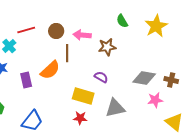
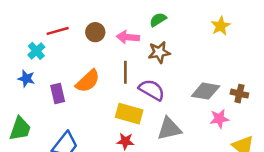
green semicircle: (122, 21) -> (158, 20), moved, turned 88
yellow star: (156, 26) -> (221, 26), size x0.7
brown line: (67, 53) -> (125, 72), moved
purple semicircle: (101, 77) -> (152, 90), size x1.5

